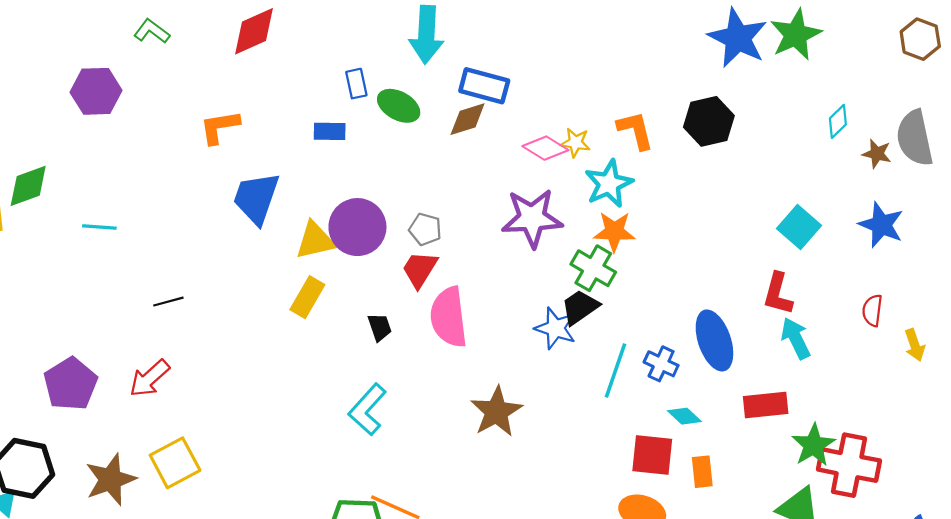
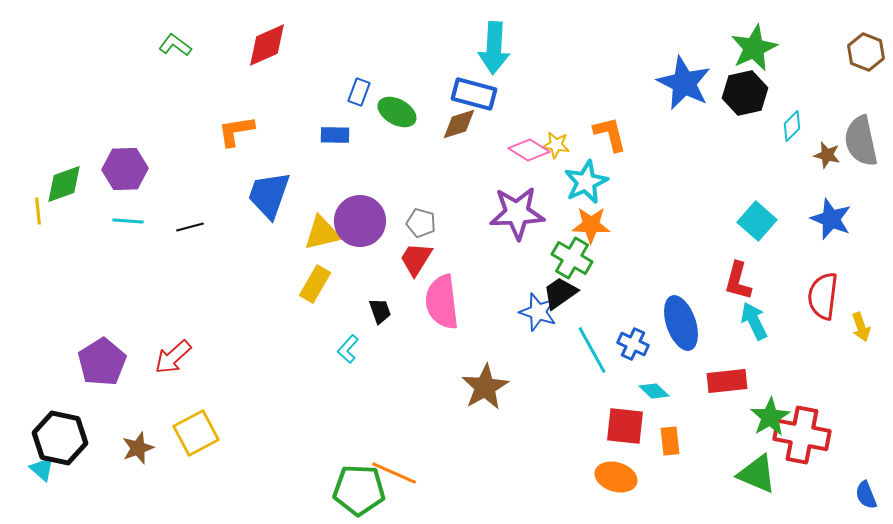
cyan arrow: (426, 35) -> (494, 48), moved
blue star: (738, 38) -> (684, 83), moved
blue rectangle: (356, 84) -> (359, 92), turned 32
purple hexagon: (96, 91) -> (125, 169), moved
black hexagon: (709, 121) -> (745, 93), moved
black line: (168, 302) -> (190, 227), moved
red semicircle: (872, 310) -> (823, 296), size x1.6
cyan line: (615, 371) -> (592, 350), turned -48
cyan L-shape: (367, 409) -> (348, 349), moved, size x0.6
brown star: (111, 480) -> (138, 448), size x0.7

